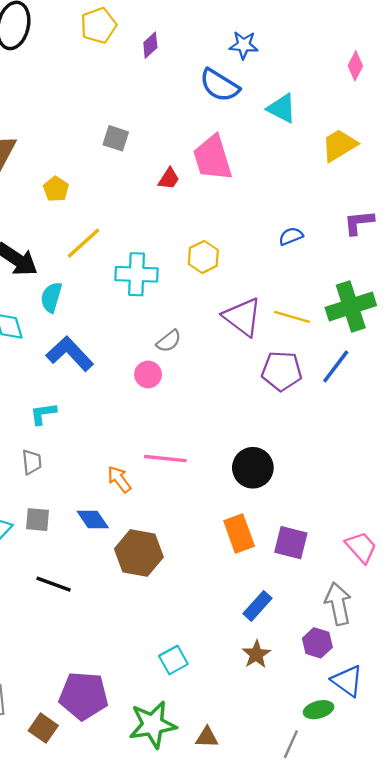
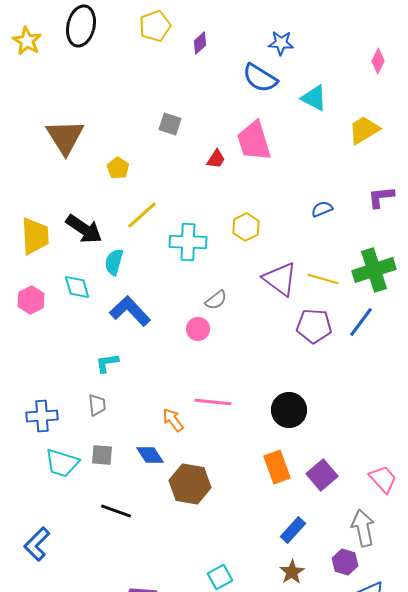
purple square: (291, 543) -> (322, 475), turned 36

